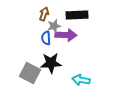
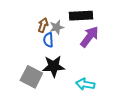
brown arrow: (44, 14) -> (43, 25), moved
purple arrow: (66, 35) -> (89, 37), moved, turned -55

